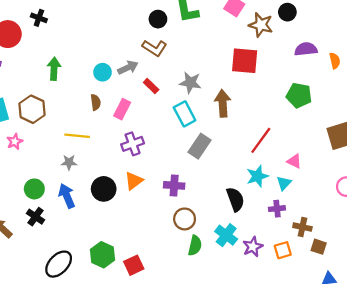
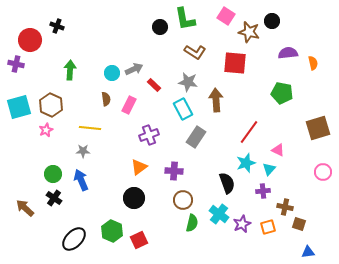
brown L-shape: (155, 48) -> (195, 52), moved
pink star: (15, 142) -> (46, 130), moved
purple cross: (133, 144) -> (149, 135), moved
black circle: (104, 189) -> (134, 198), moved

